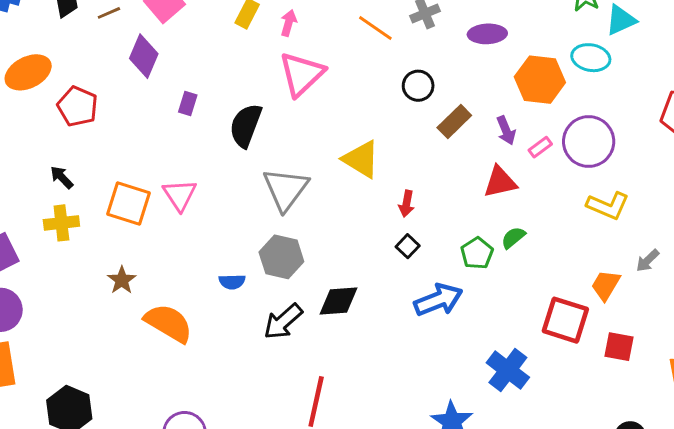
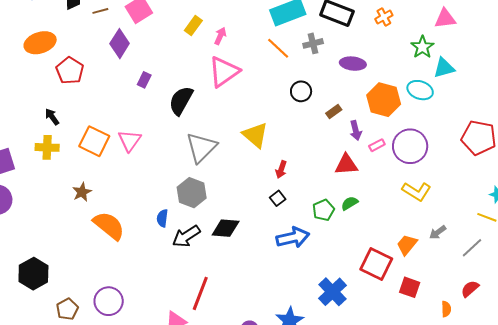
brown rectangle: (454, 122) -> (334, 112), moved, size x0.7
blue semicircle: (232, 282) -> (162, 218), moved, turned 90

